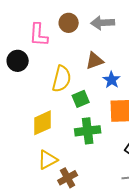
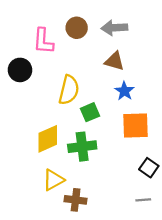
brown triangle: (95, 61) -> (114, 61), moved, turned 36
green cross: (88, 131) -> (82, 147), moved
brown cross: (68, 178) -> (76, 200), turned 36

